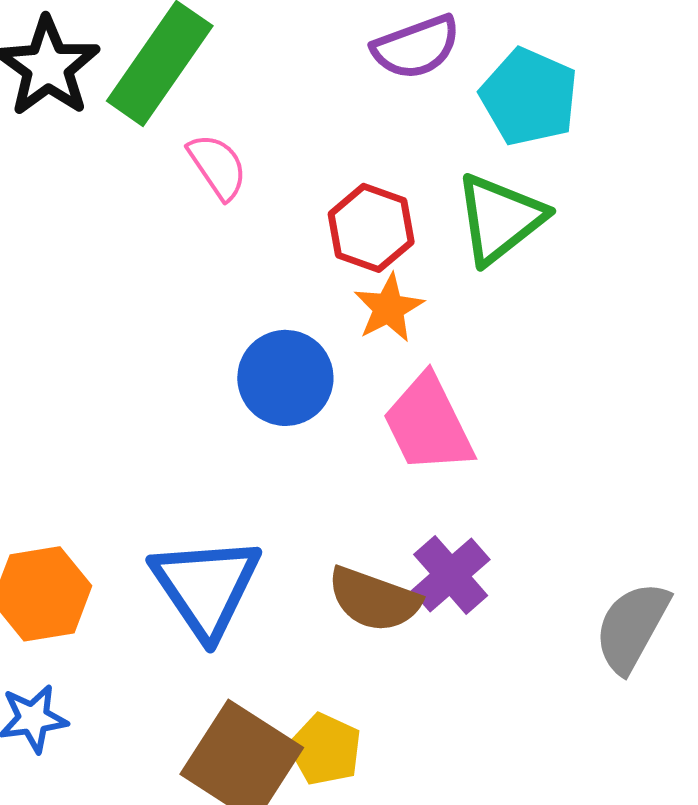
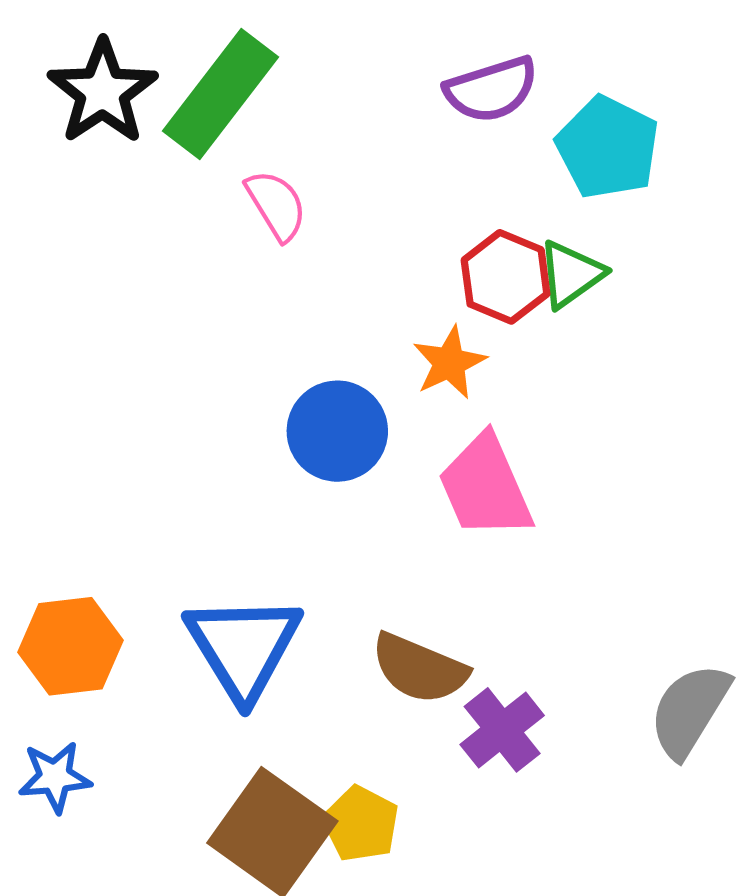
green triangle: (500, 219) -> (571, 274), size x0.7
red hexagon: (371, 228) -> (506, 277), moved
purple cross: (451, 575) -> (502, 730), moved

